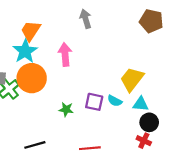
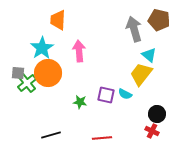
gray arrow: (86, 19) -> (134, 29), moved, size x1.4
orange trapezoid: (31, 31) -> (58, 20), moved, turned -30
cyan triangle: (141, 104) -> (149, 55), moved, turned 35

